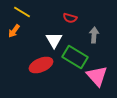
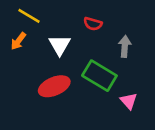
white triangle: (54, 40) -> (60, 45), moved
pink triangle: (97, 76) -> (129, 101), size x0.6

